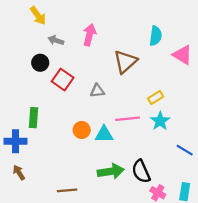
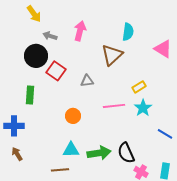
cyan semicircle: (156, 36) -> (128, 32), moved
black circle: (40, 63) -> (36, 56), size x1.5
green rectangle: (33, 118) -> (30, 95), moved
cyan triangle: (104, 134) -> (71, 150), moved

